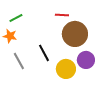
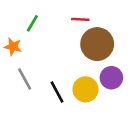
green line: (16, 18) -> (32, 23), moved, turned -32
black line: (44, 53) -> (57, 92), moved

